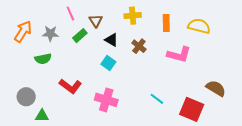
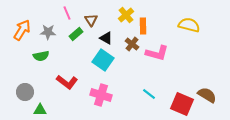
yellow cross: (133, 16) -> (126, 15), turned -35
orange rectangle: (166, 23) -> (143, 26), moved
pink L-shape: (179, 55) -> (157, 53), moved
cyan square: (108, 63) -> (103, 60), size x1.5
brown semicircle: (216, 88) -> (207, 95), moved

